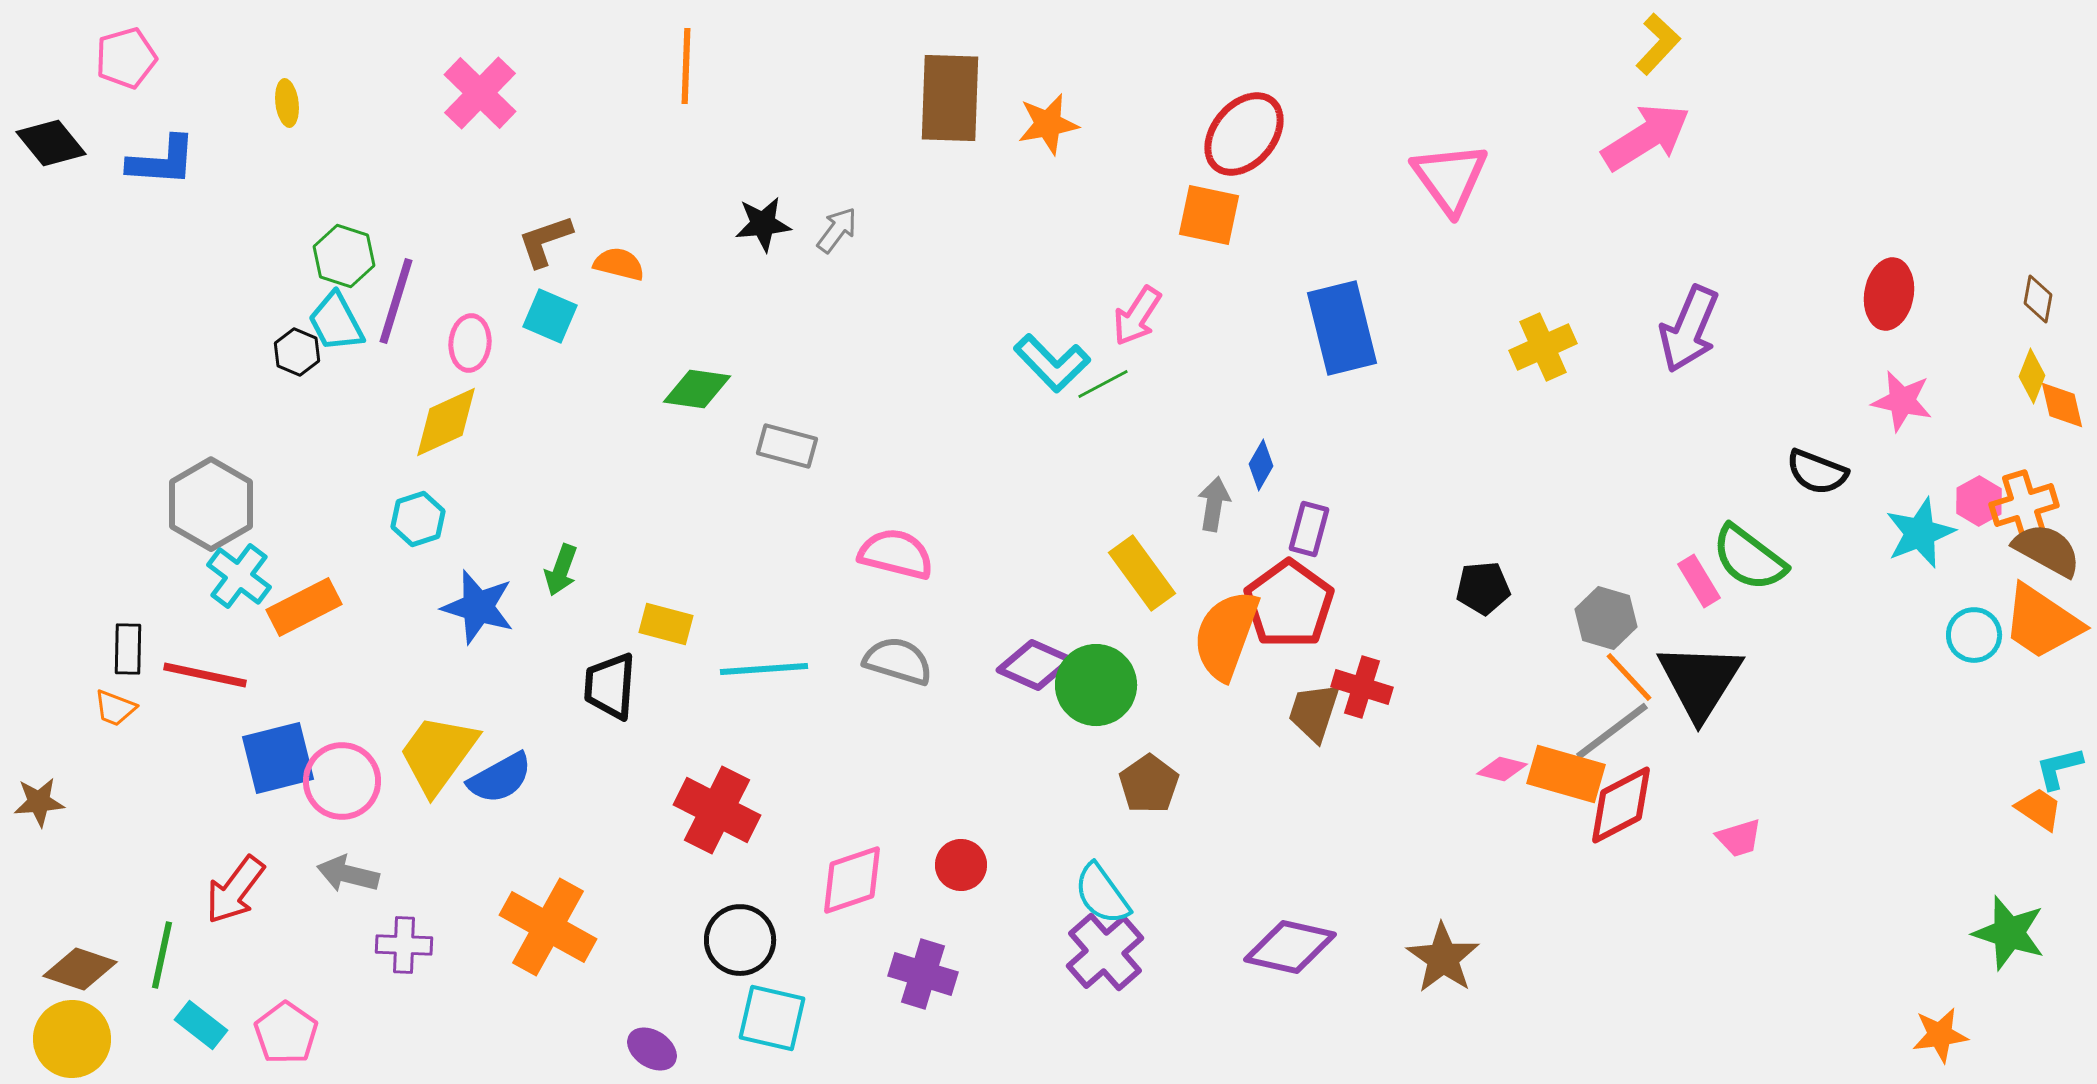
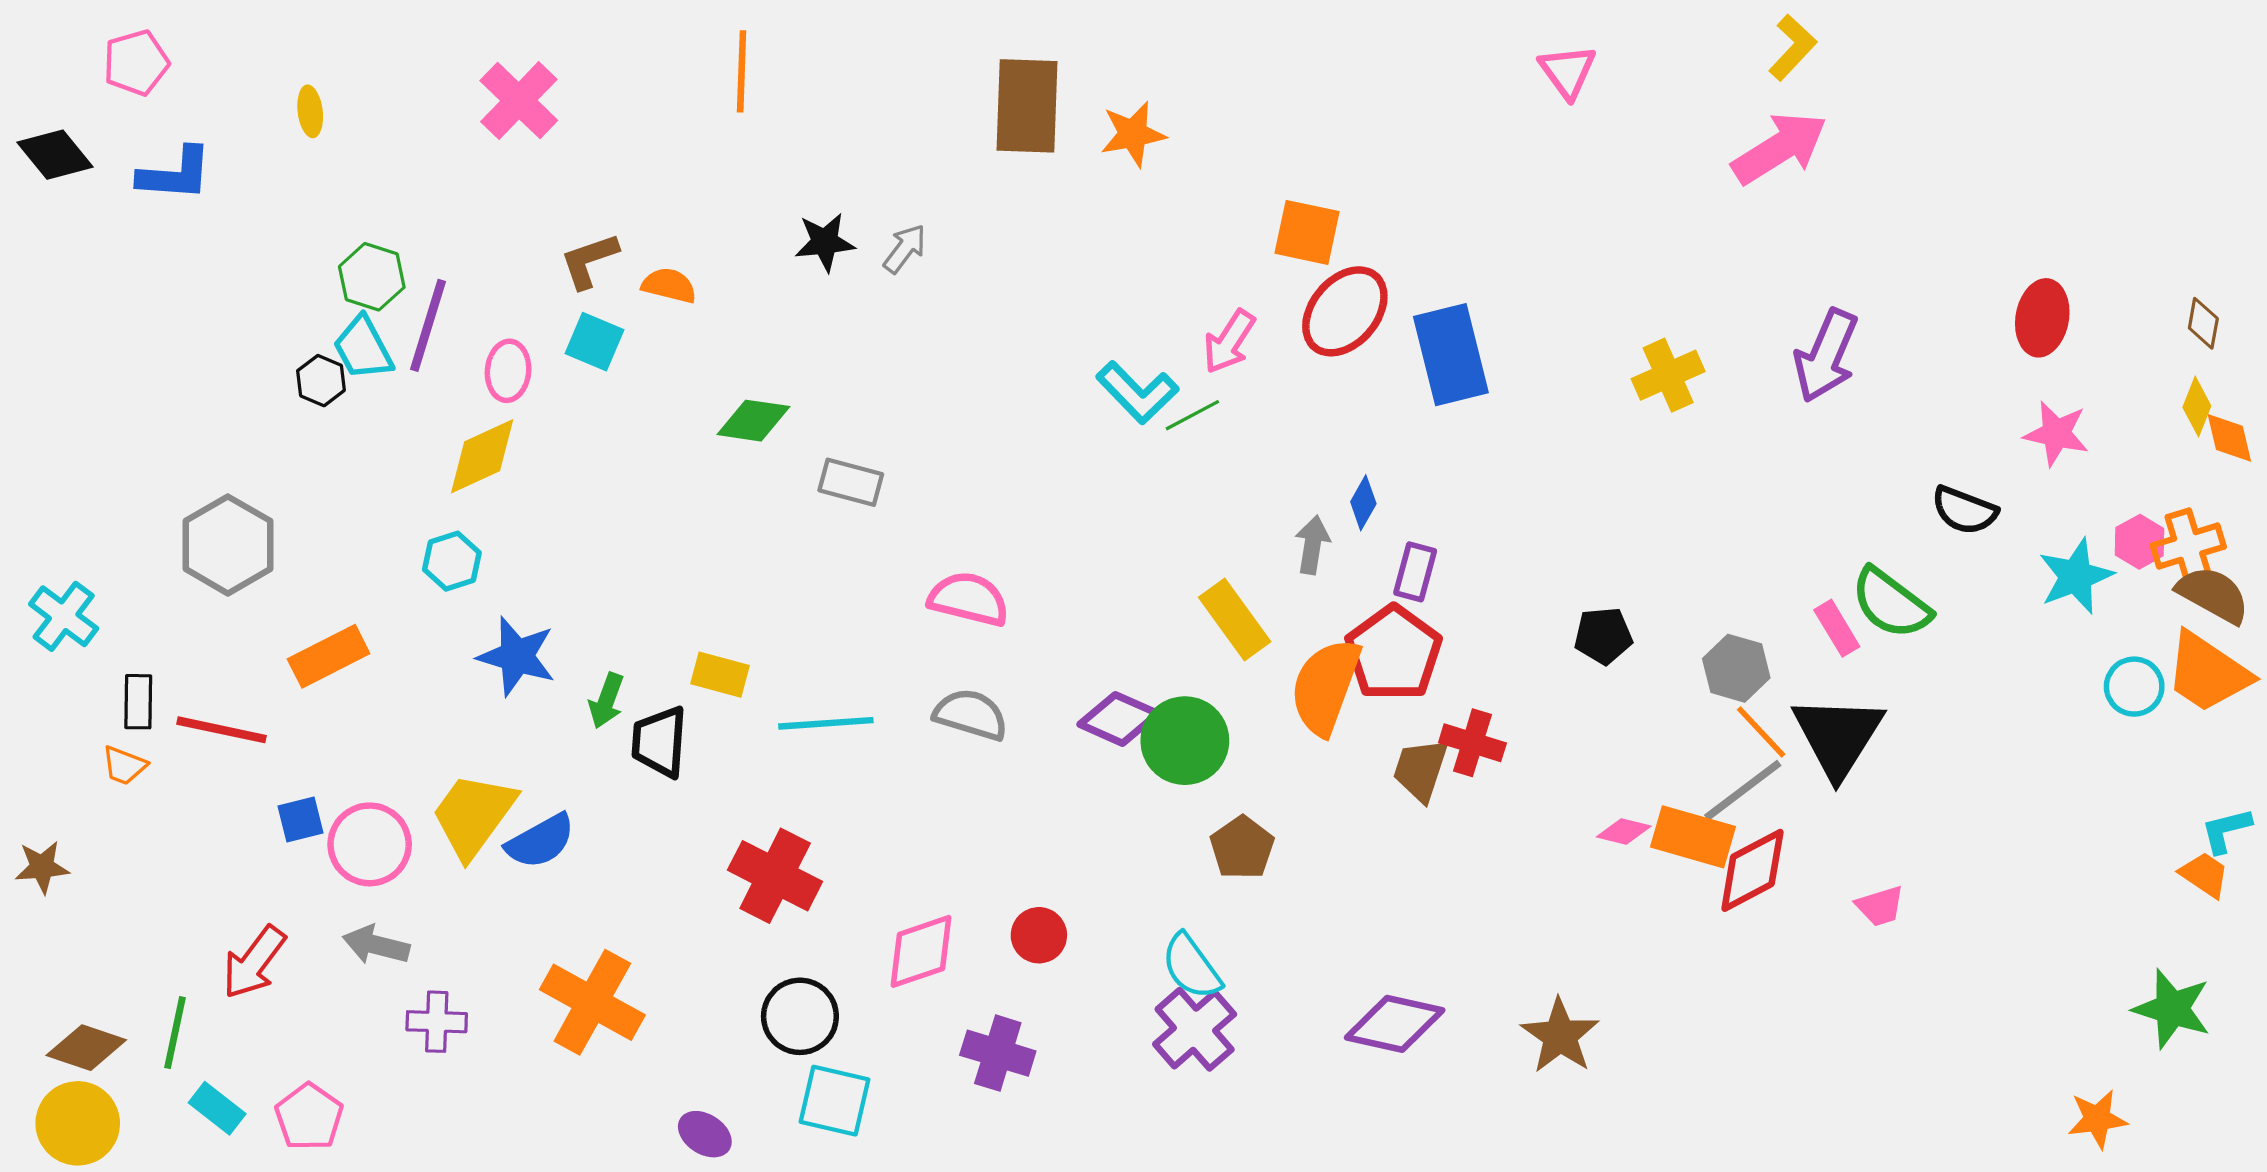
red ellipse: (1244, 134) -> (1345, 311), moved
pink triangle: (1450, 178) -> (1568, 71), moved, size x0.7
green arrow: (561, 570) -> (606, 701), moved
cyan cross: (239, 576) -> (64, 616), moved
blue square: (278, 758) -> (300, 820), size x0.6

